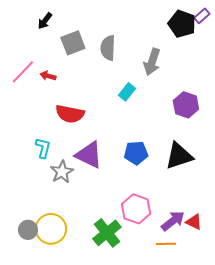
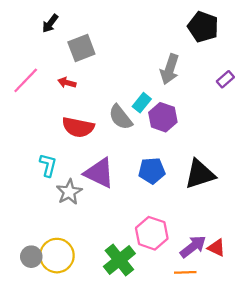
purple rectangle: (202, 16) -> (225, 79), moved
gray semicircle: (108, 48) -> (121, 117), moved, turned -40
red arrow: (48, 76) -> (67, 83), moved
purple hexagon: (186, 105) -> (163, 117), moved

